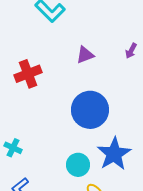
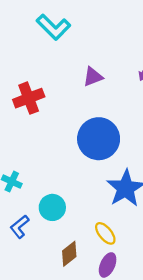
cyan circle: (78, 165) -> (52, 207), moved

